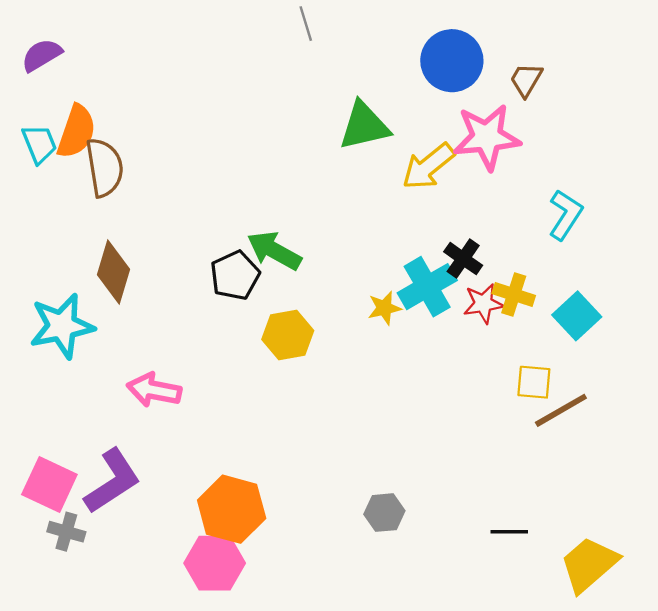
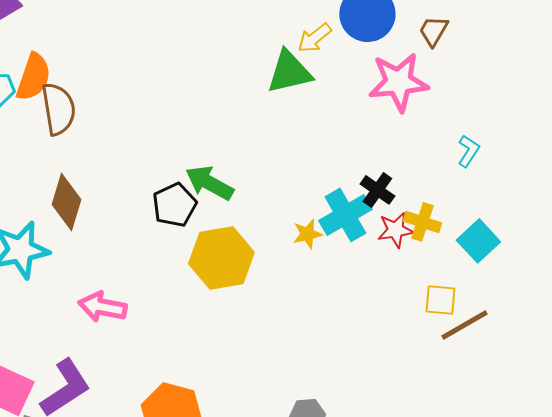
yellow arrow: (428, 166) -> (314, 38), moved, size x0.7
cyan L-shape: (565, 215) -> (468, 151), size x0.7
yellow hexagon: (288, 335) -> (221, 258), size x1.4

